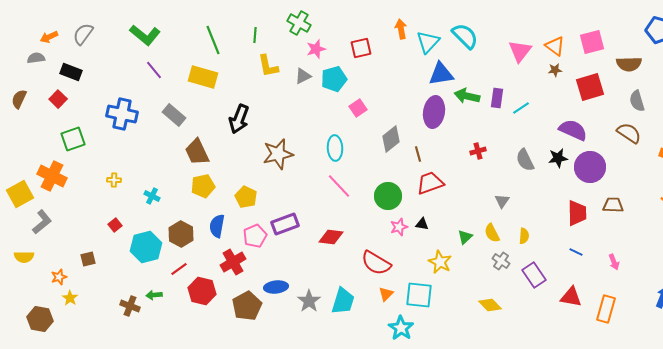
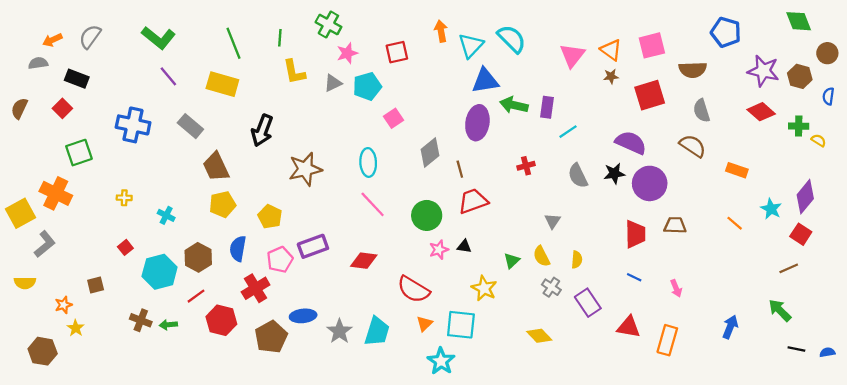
cyan line: (521, 108) -> (568, 132), moved
brown cross: (130, 306) -> (141, 320), moved

